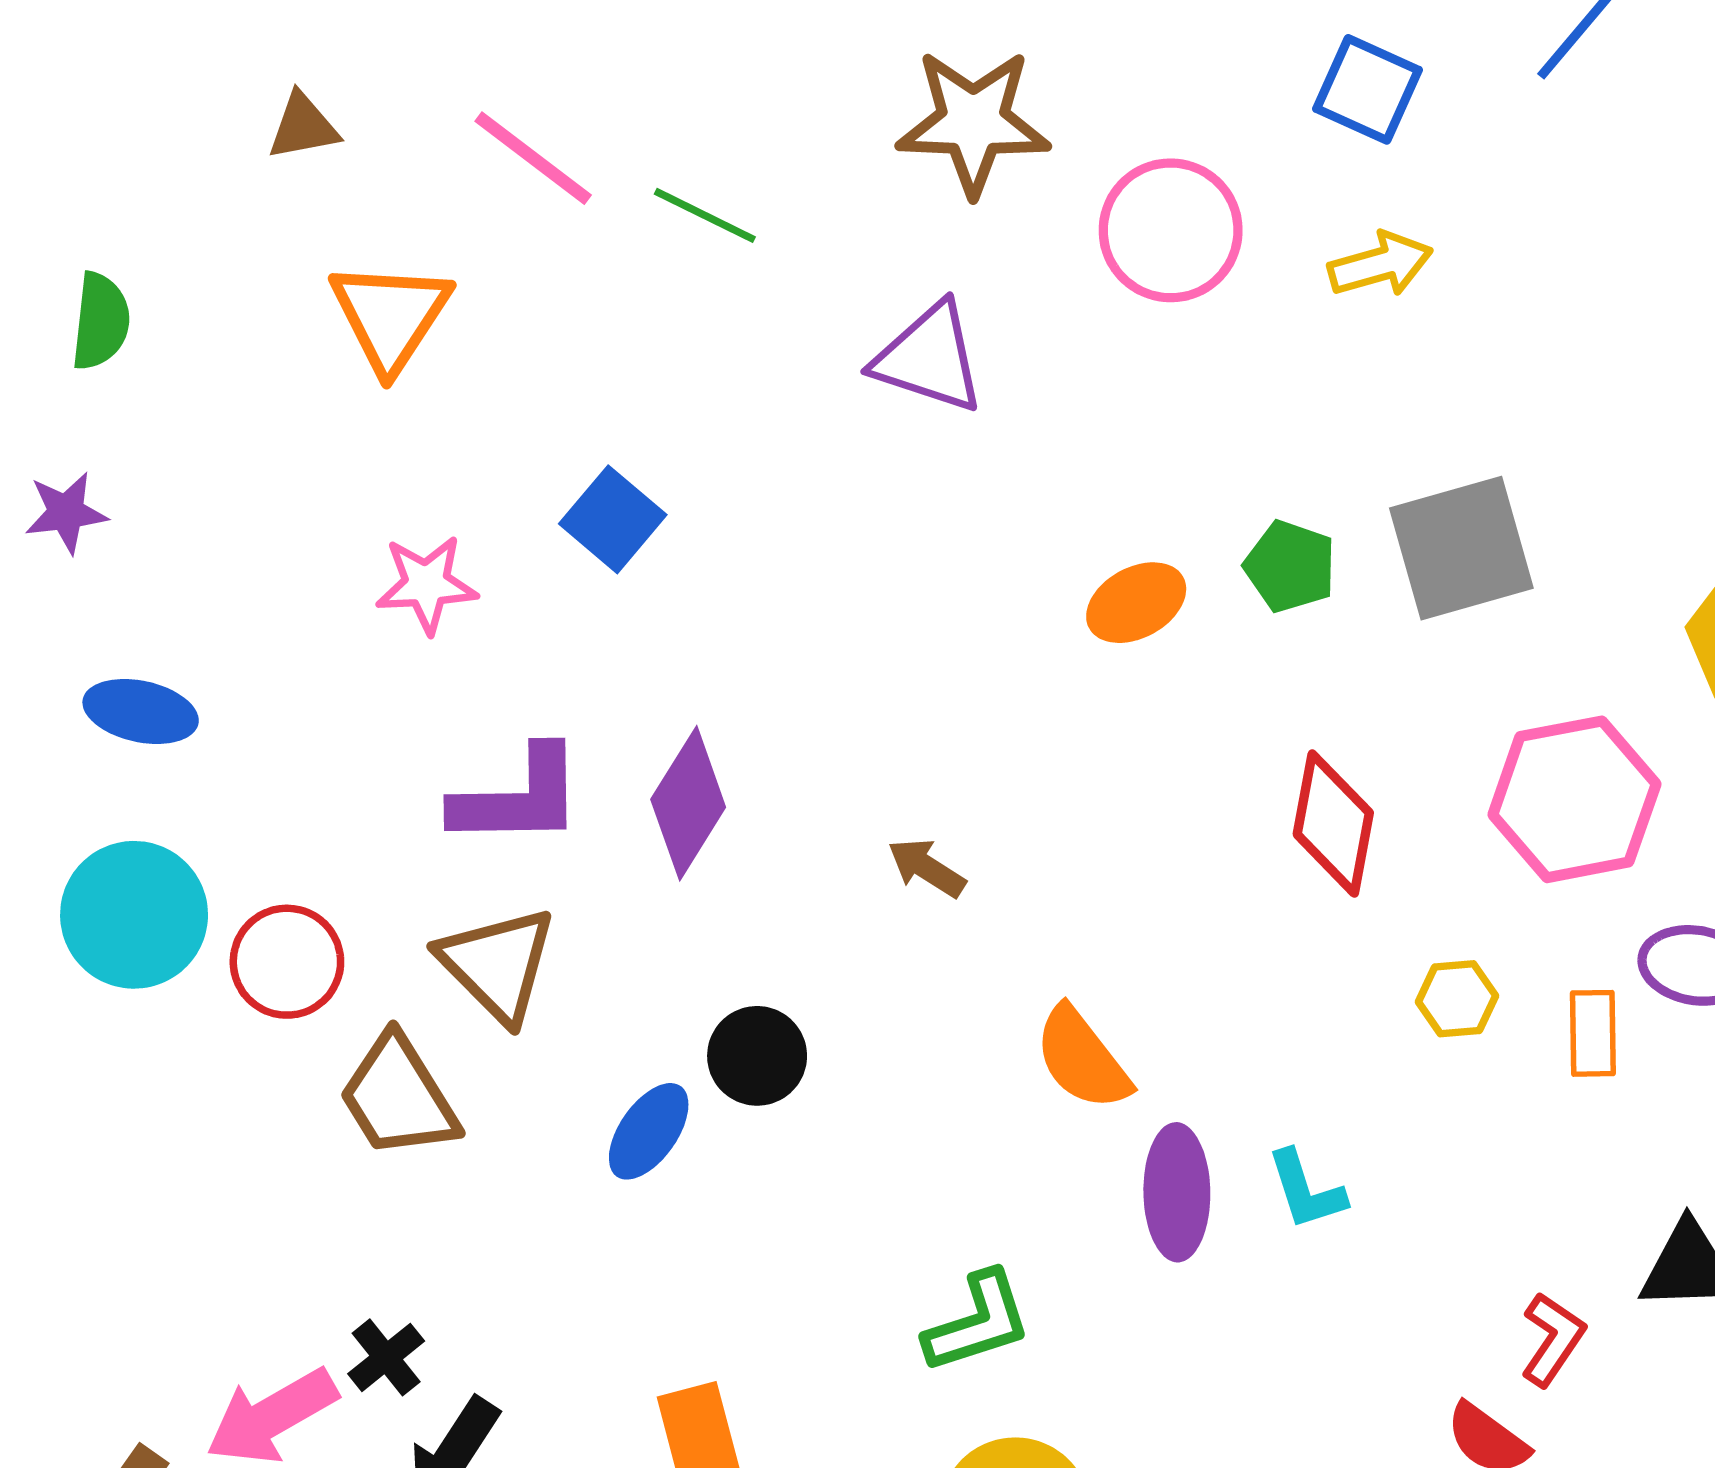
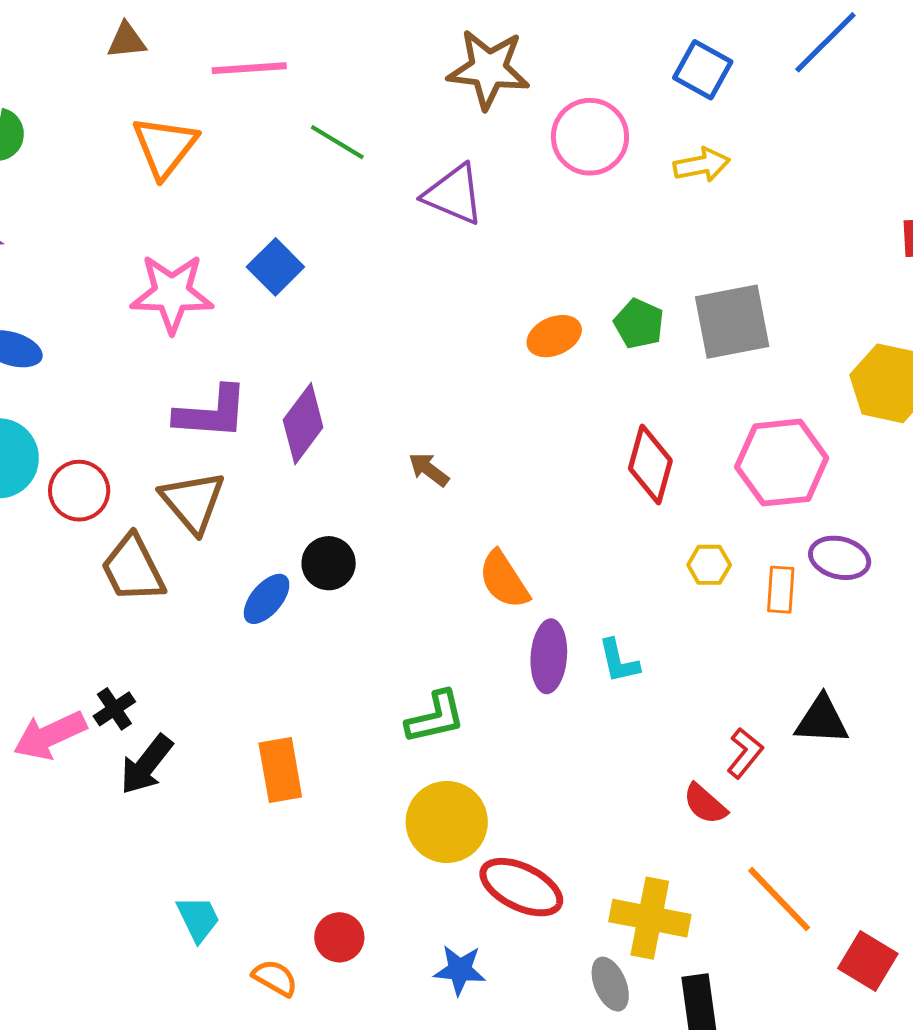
pink line: (533, 158) -> (249, 68), turned -46
green line: (705, 215) -> (337, 142), moved
pink star: (426, 584) -> (172, 293), size x1.5

